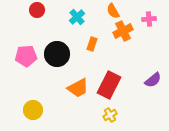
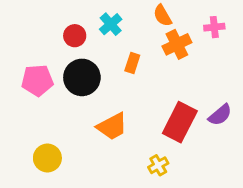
red circle: (37, 10) -> (75, 36), moved
red rectangle: (109, 85) -> (180, 122), moved

